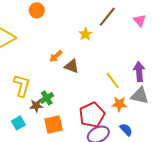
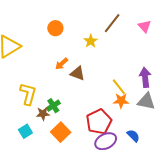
orange circle: (37, 10) -> (55, 28), moved
orange star: (119, 104) -> (121, 101), moved
orange square: (54, 125) -> (61, 132), turned -30

